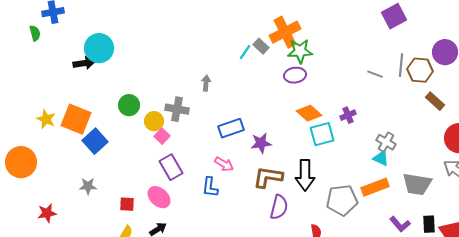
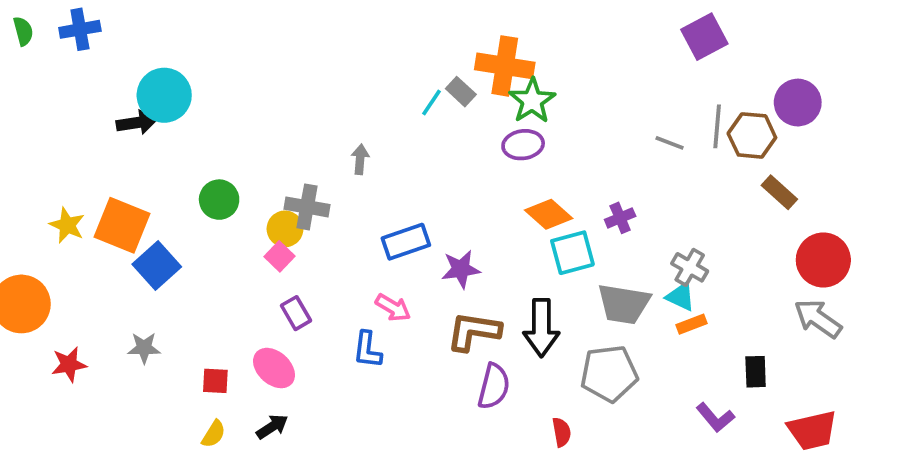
orange cross: (285, 32) -> (505, 66), turned 36
green semicircle: (35, 33) -> (23, 31), moved
green star: (300, 51) -> (532, 101), turned -30
yellow circle: (154, 121) -> (285, 229), moved
purple rectangle: (171, 167) -> (296, 313), size x0.7
gray trapezoid: (417, 184) -> (624, 304), moved
orange rectangle: (375, 187) -> (692, 324), moved, size x0.6
red star: (47, 213) -> (69, 364), moved
black rectangle: (429, 224) -> (756, 372), moved

